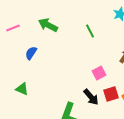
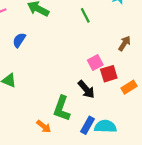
red square: (111, 94) -> (109, 74), moved

